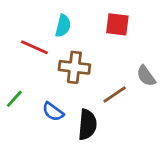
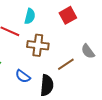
red square: (117, 24) -> (68, 15), turned -36

